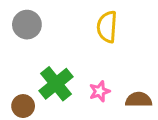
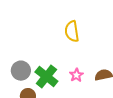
gray circle: (27, 25) -> (21, 71), moved

